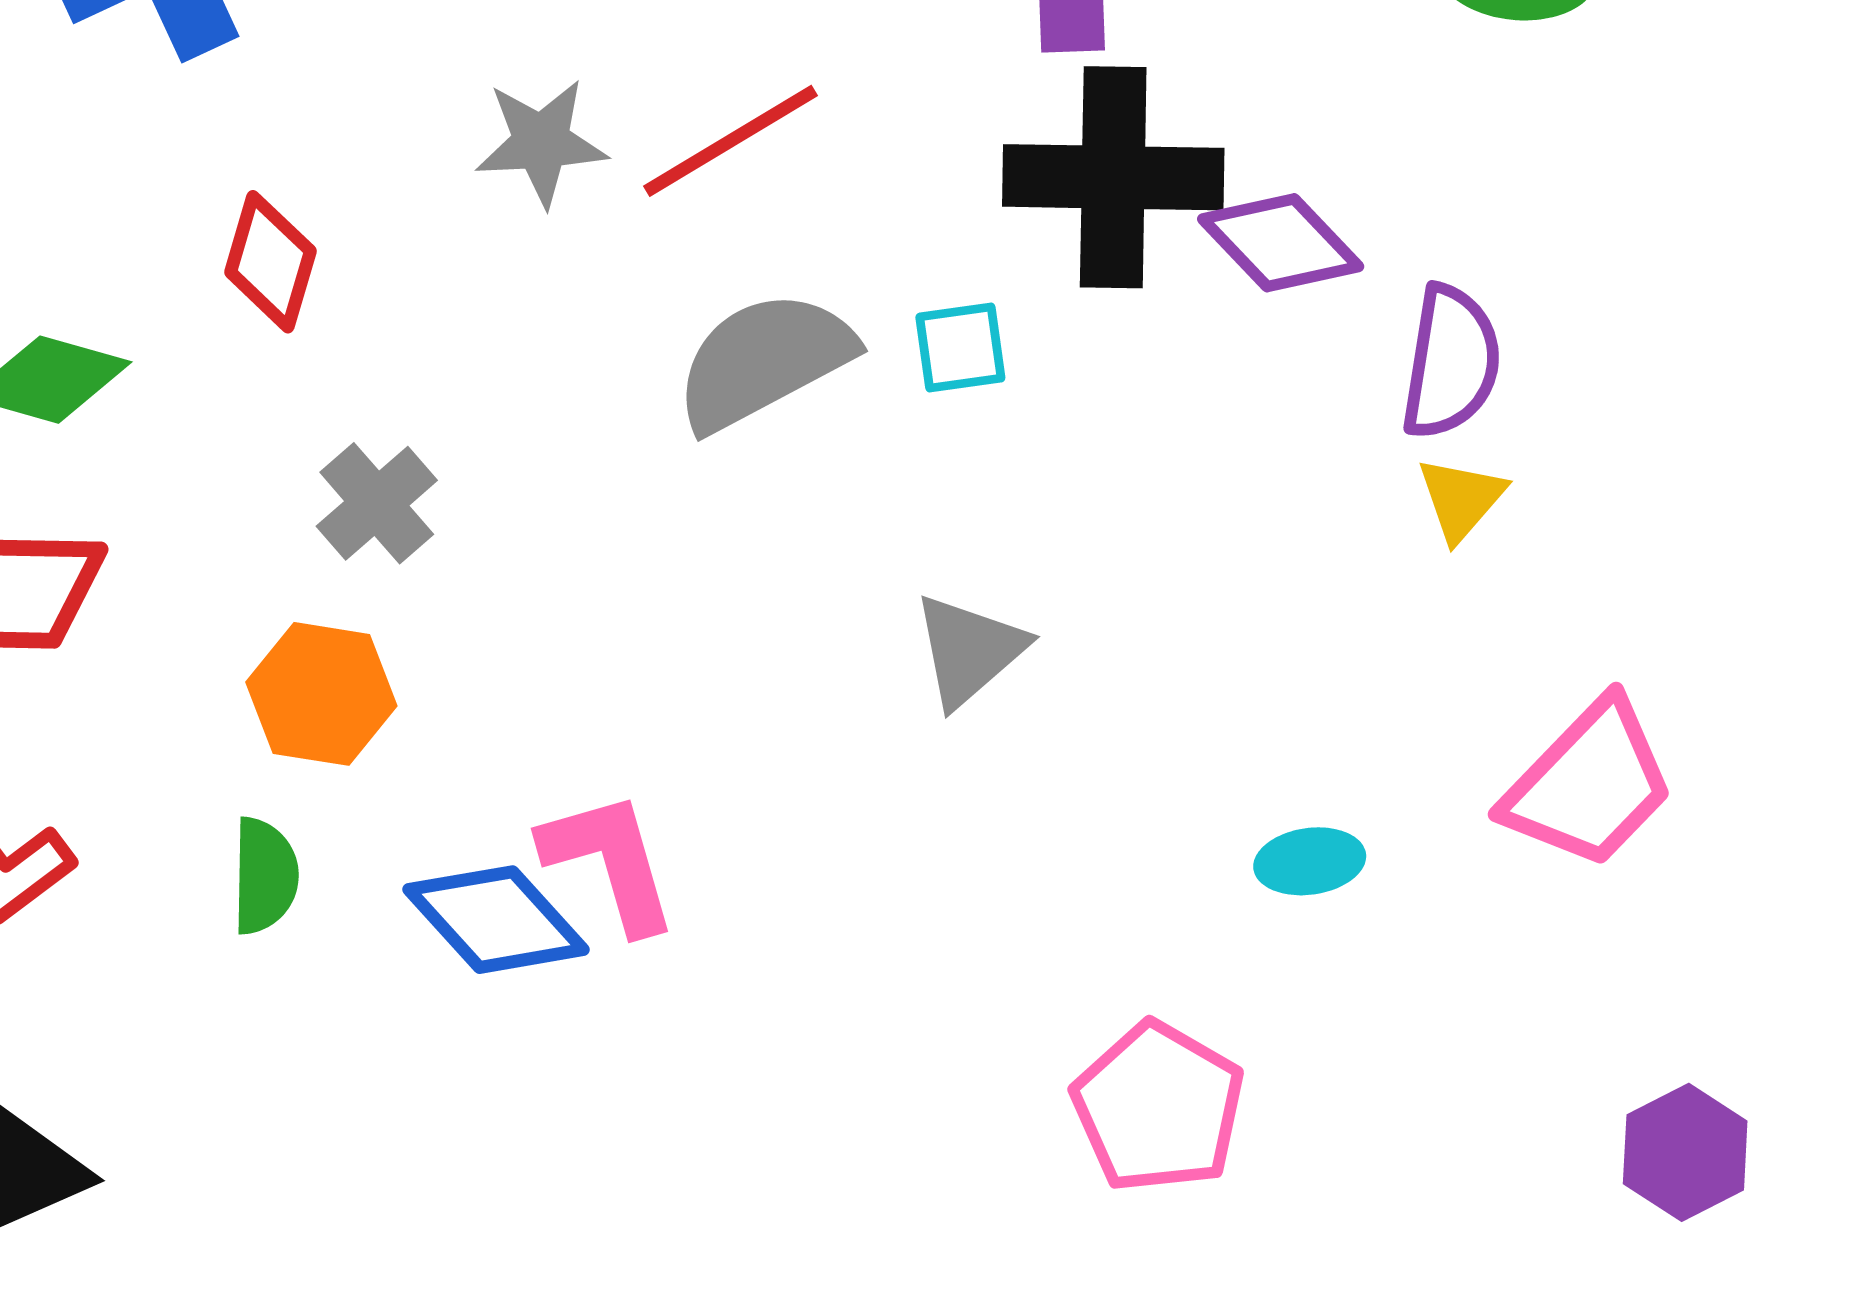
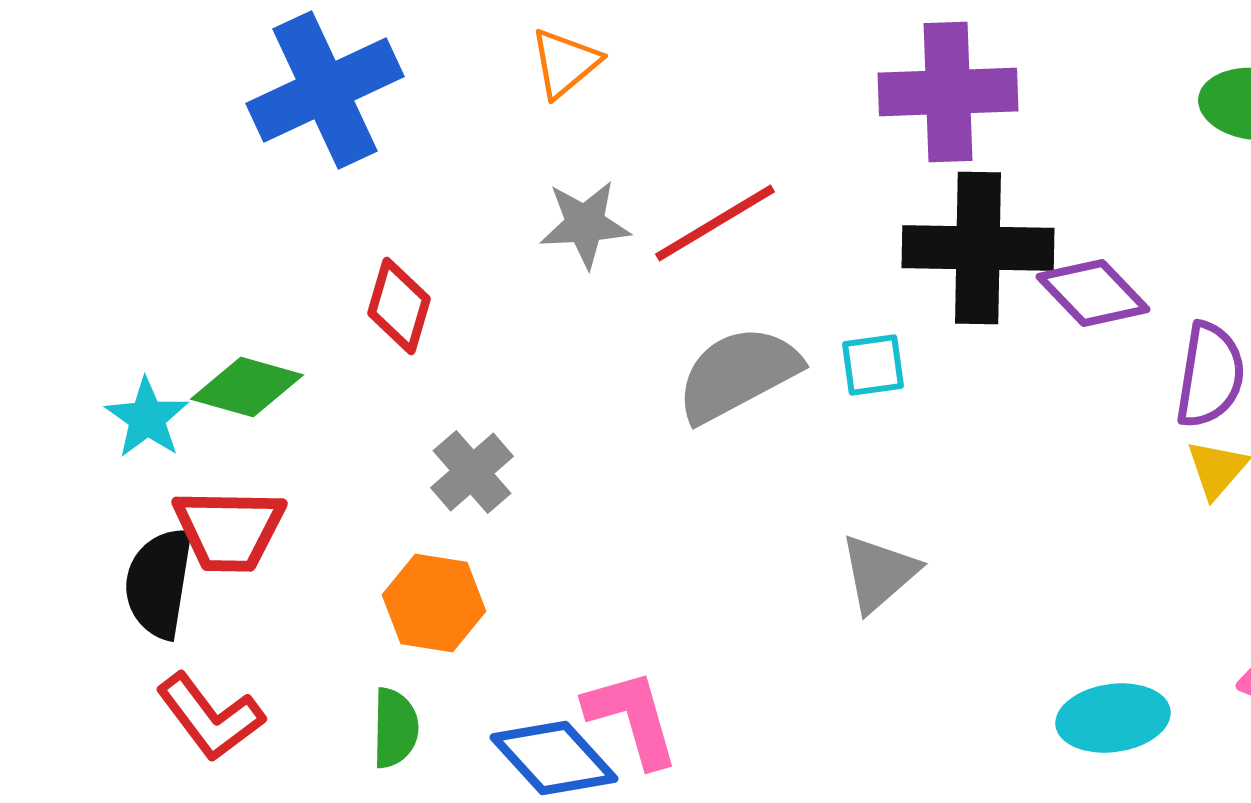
cyan ellipse: (1310, 861) -> (1113, 718), size x1.5

